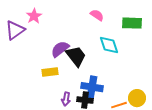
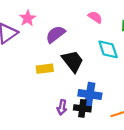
purple semicircle: (60, 49) -> (55, 34), moved
yellow rectangle: (50, 72) -> (45, 69), moved

